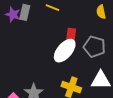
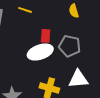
white ellipse: (65, 51) -> (40, 52), turned 35

